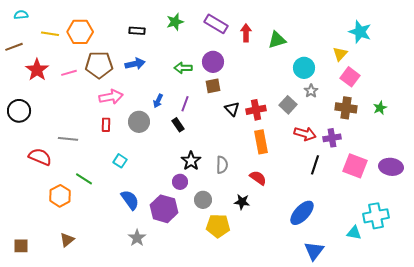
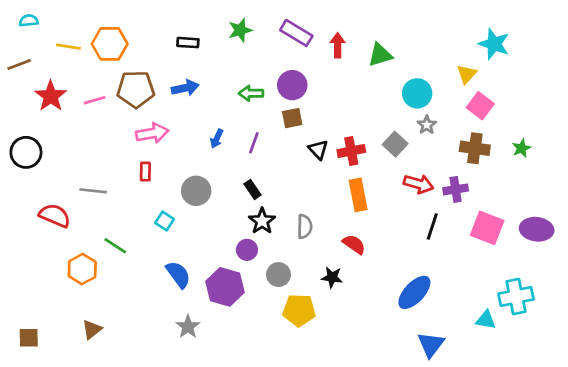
gray circle: (139, 122) -> (196, 191), moved
black rectangle: (178, 125) -> (252, 189), moved

